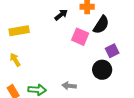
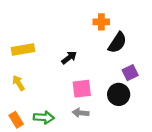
black arrow: (61, 15) -> (69, 58), moved
pink square: (80, 37) -> (82, 89), moved, turned -30

